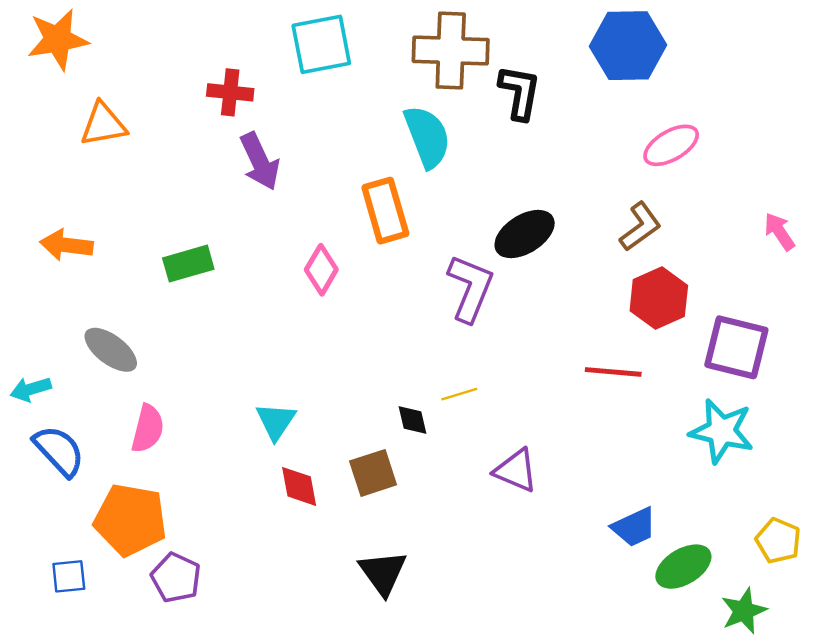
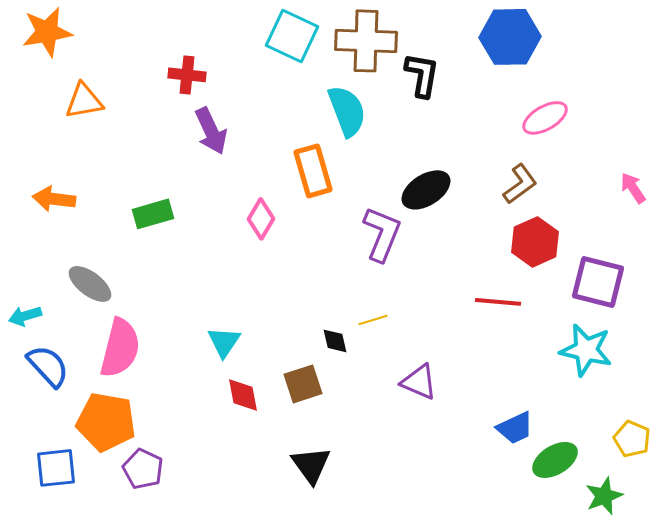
cyan square: (321, 44) -> (292, 36), moved, turned 36
pink semicircle: (148, 429) -> (120, 348), size x1.5
blue square: (69, 576) -> (56, 468), size x1.4

